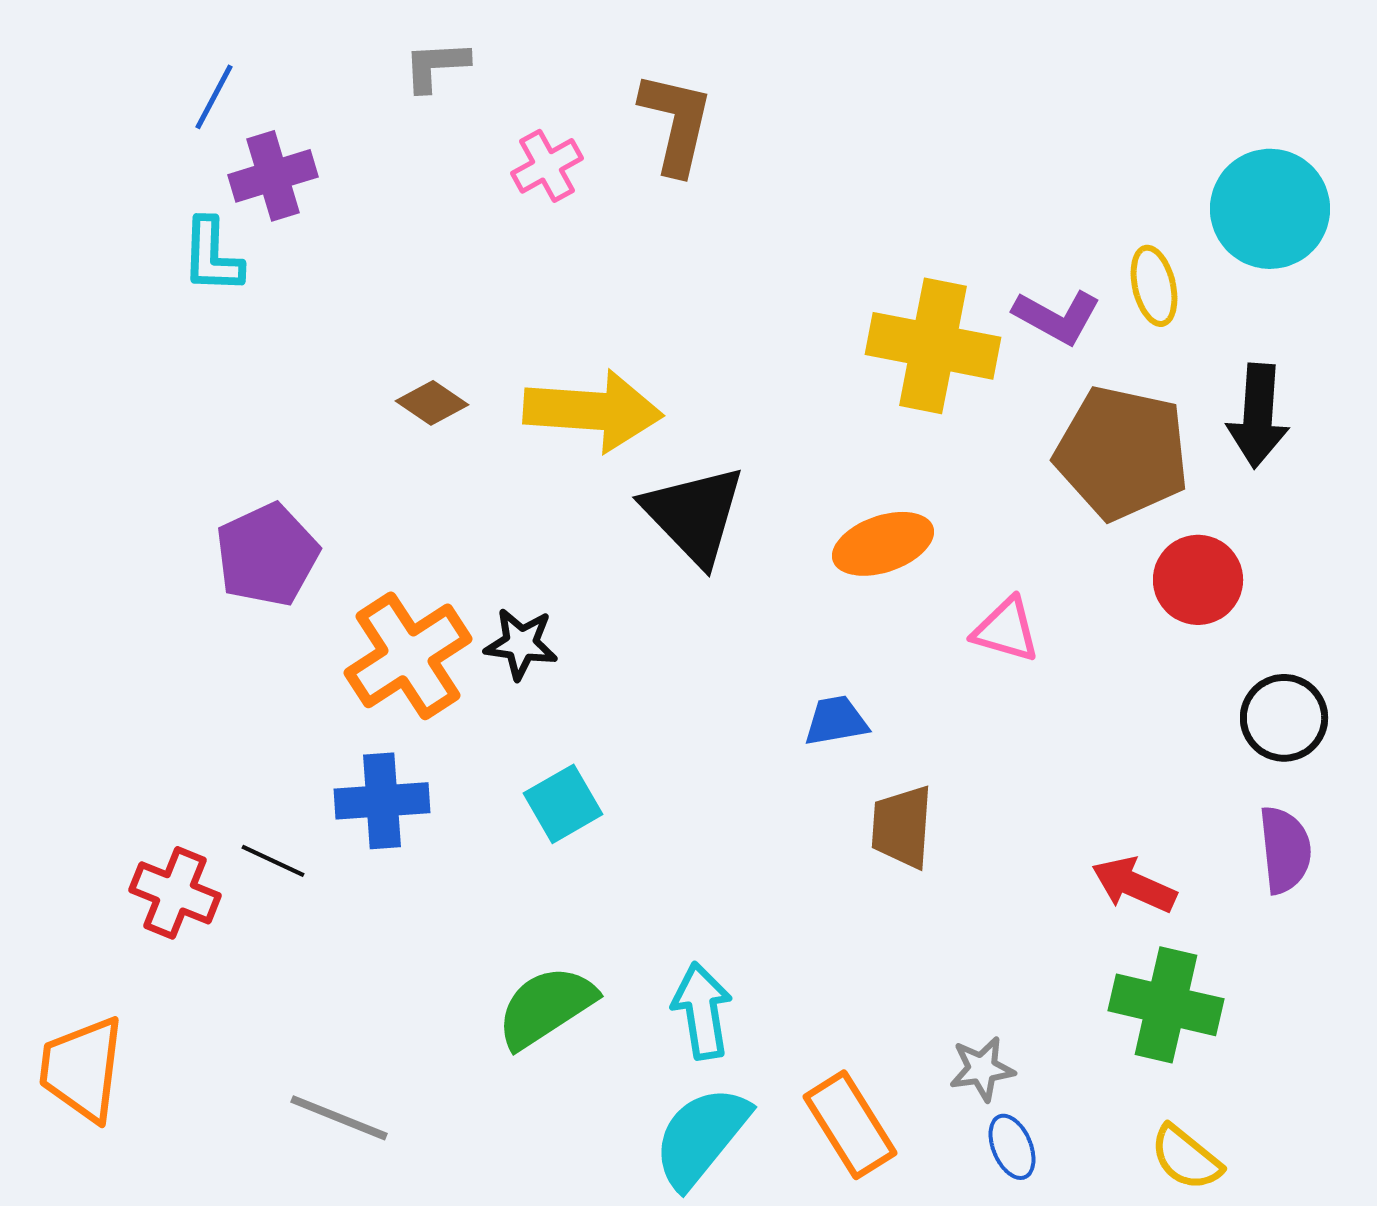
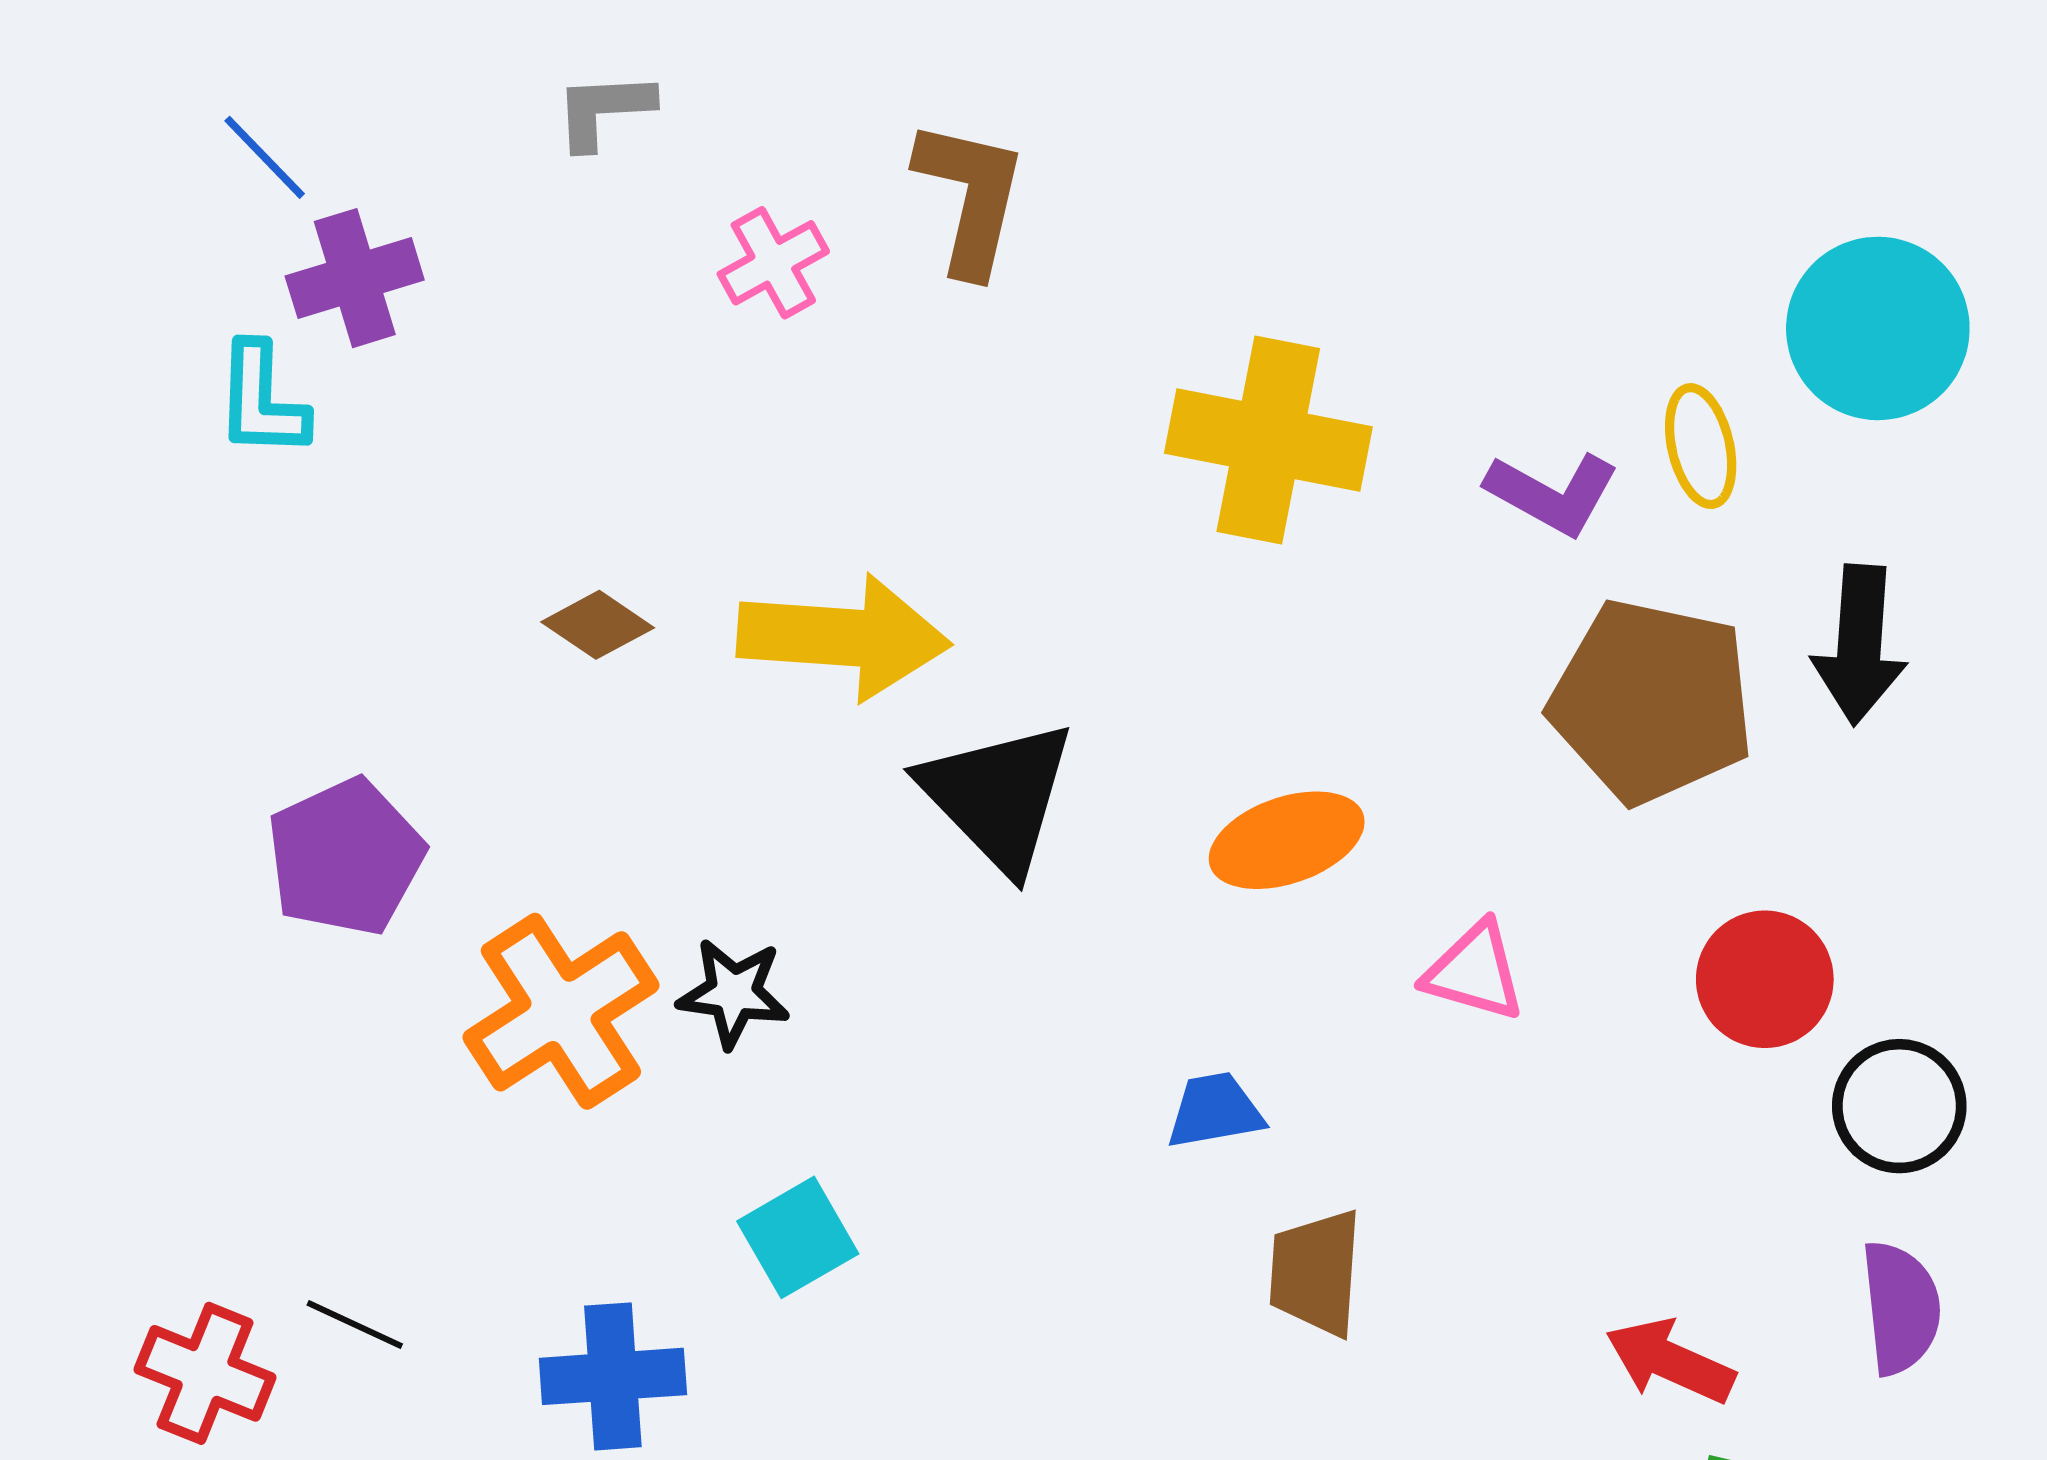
blue line: (214, 97) -> (265, 157), turned -72
yellow cross: (933, 346) -> (1268, 440), moved
red circle: (1198, 580) -> (1765, 979), moved
blue cross: (382, 801) -> (613, 1376), moved

